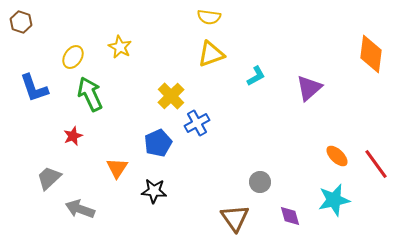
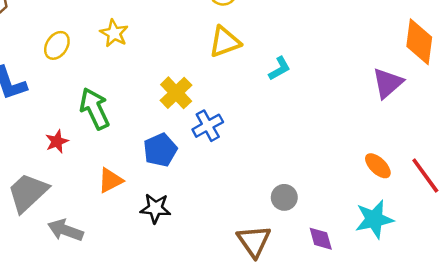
purple triangle: (309, 88) -> (388, 83), moved
green arrow: (90, 94) -> (95, 109), moved
orange triangle: (117, 168) -> (110, 180), turned 30
gray trapezoid: (49, 178) -> (28, 193), size x1.4

